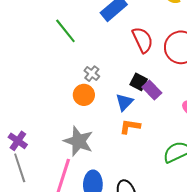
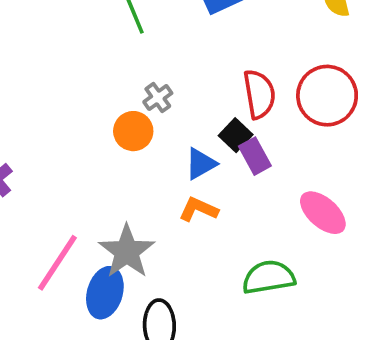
red semicircle: (143, 40) -> (259, 94), moved
gray star: (78, 141) -> (127, 251), moved

